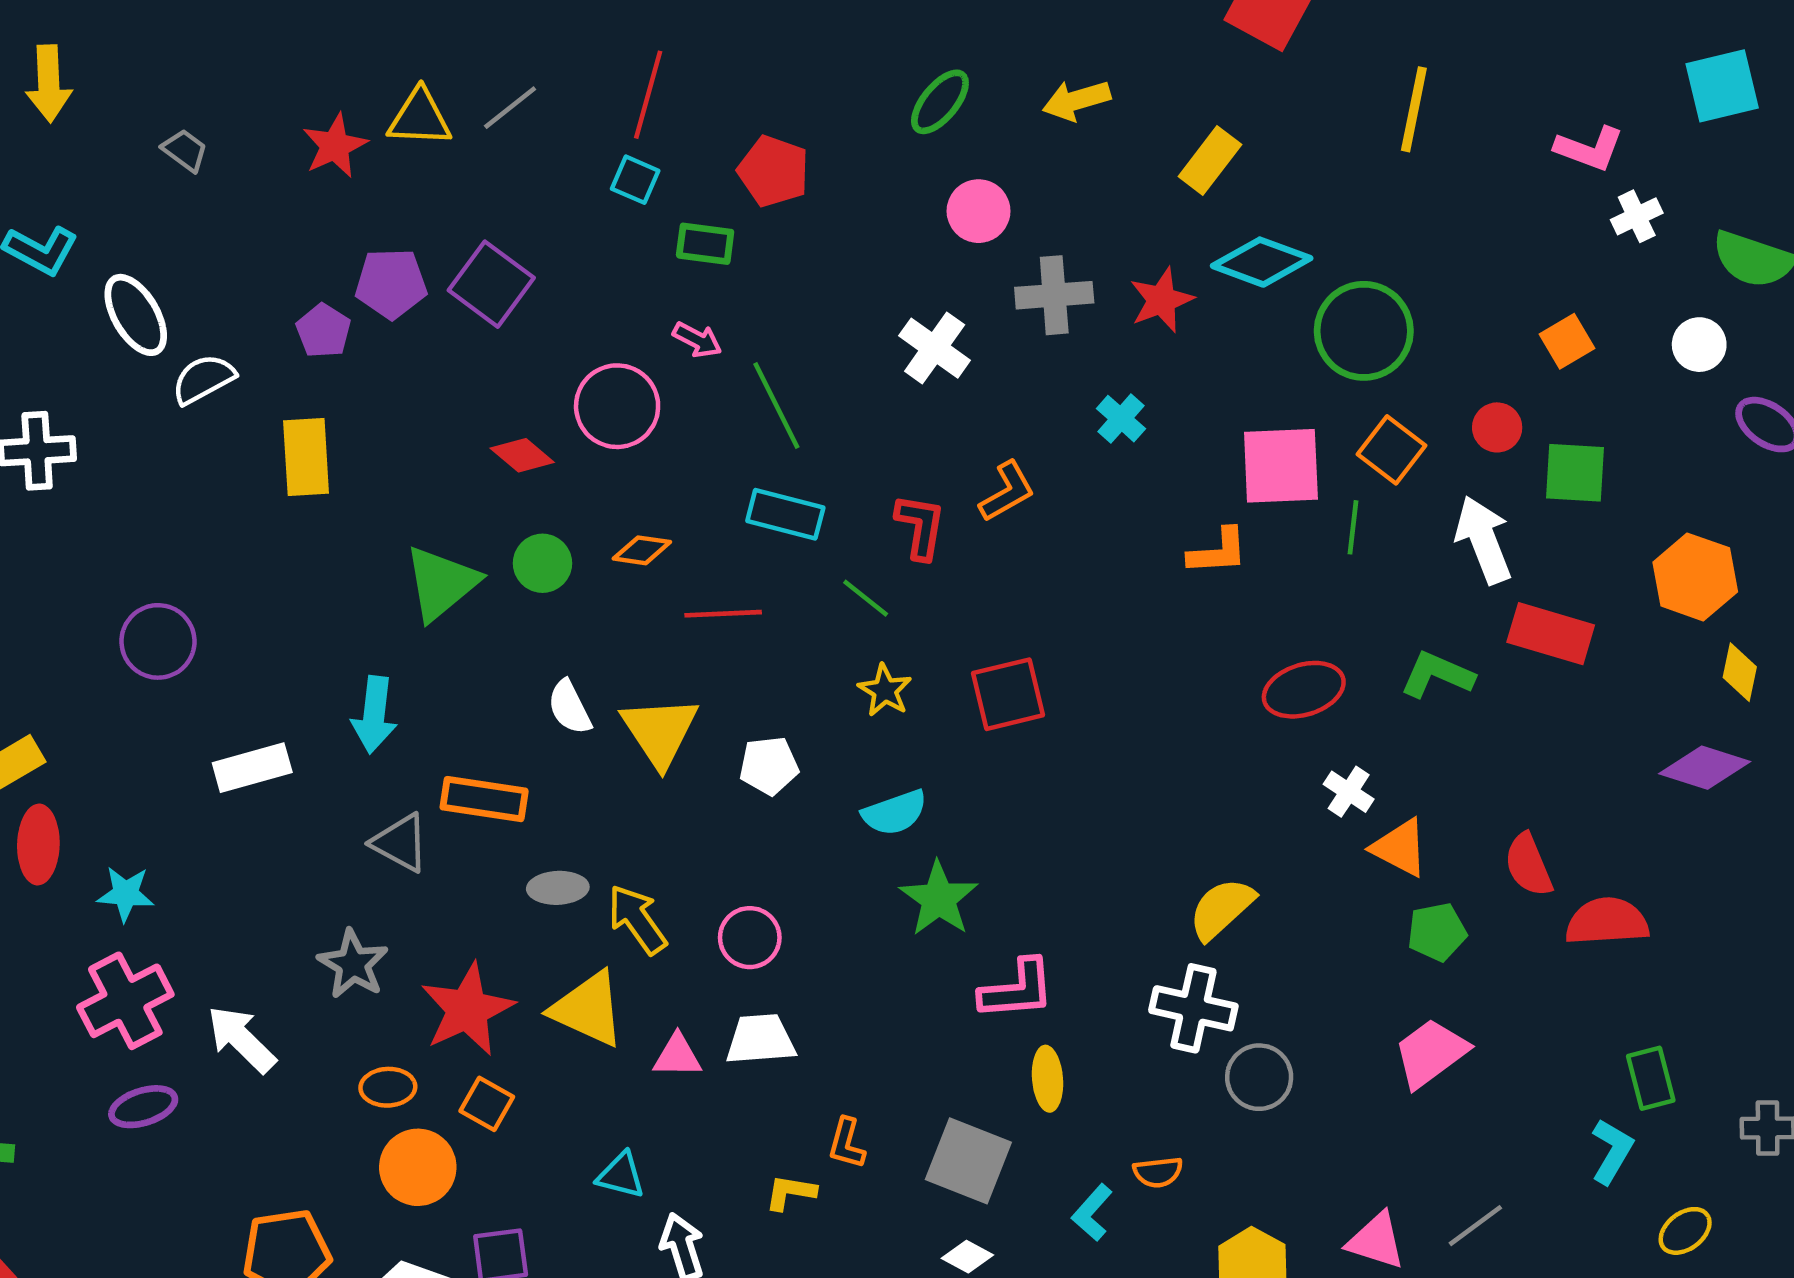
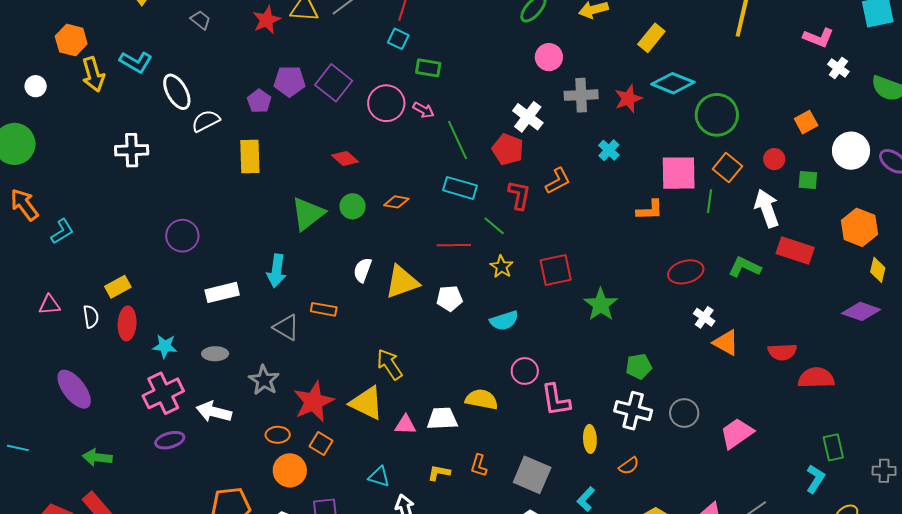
red pentagon: (773, 171) -> (508, 149), moved
white cross: (1637, 216) -> (838, 68), turned -30
white circle: (1699, 345) -> (851, 151), moved, size x1.6
pink circle: (617, 406) -> (386, 103), moved
green square: (1575, 473) -> (808, 180), size x0.7
red line: (723, 614) -> (454, 245), moved
white semicircle: (569, 707) -> (363, 270), turned 45
yellow triangle: (660, 731) -> (402, 282), turned 42
orange rectangle: (484, 799) -> (324, 309), size x0.7
red semicircle: (1528, 865) -> (782, 352), turned -72
gray ellipse: (558, 888) -> (215, 354), moved
green star: (939, 899) -> (601, 305), moved
yellow semicircle: (1221, 909) -> (482, 399), moved, turned 52
green pentagon: (1437, 932) -> (639, 366), moved
pink circle: (750, 938) -> (525, 371), moved
pink L-shape: (1017, 990) -> (556, 400), turned 84
white arrow: (242, 1039) -> (214, 412), turned -32
gray circle: (1259, 1077) -> (684, 413), moved
yellow ellipse: (1048, 1079) -> (590, 439), moved
orange semicircle: (1158, 1172) -> (629, 466), moved, turned -30
yellow L-shape: (790, 1192) -> (439, 473), moved

